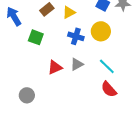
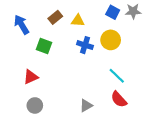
yellow triangle: (69, 12) -> (78, 20), turned 32
gray triangle: (77, 64) -> (86, 105), moved
red triangle: (55, 67) -> (31, 77), moved

